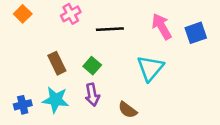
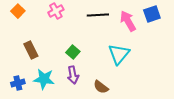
black line: (110, 29) -> (98, 15), moved
blue square: (196, 33) -> (152, 14), moved
brown rectangle: (57, 63) -> (31, 50), moved

